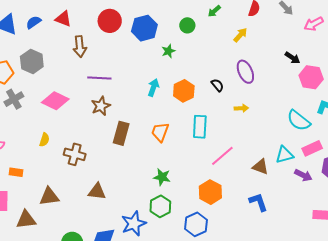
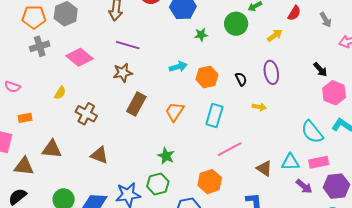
green circle: (187, 25) -> (236, 24), moved, size x1.5
cyan arrow: (153, 87) -> (178, 67), turned 42
orange rectangle: (16, 172) -> (25, 118), turned -32

